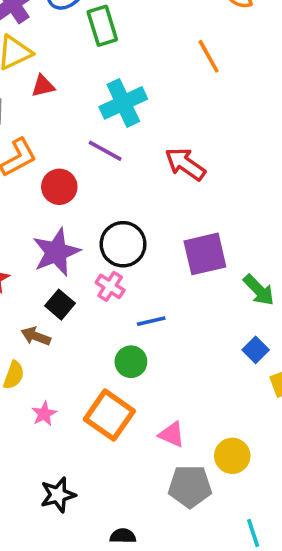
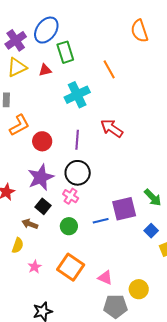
orange line: (209, 56) -> (109, 69), moved
red triangle: (43, 86) -> (45, 70), moved
purple line: (105, 151) -> (77, 140), moved, turned 66
purple square: (205, 254) -> (124, 209), moved
blue line: (151, 321) -> (101, 221), moved
green circle: (131, 362) -> (69, 226), moved

